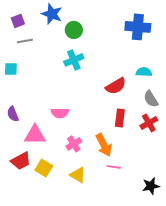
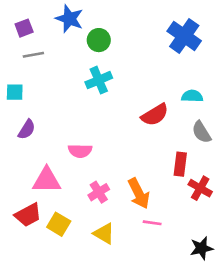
blue cross: (138, 27) -> (184, 36), turned 30
purple semicircle: (13, 114) -> (27, 129), moved, turned -126
red rectangle: (120, 118) -> (180, 164), moved
red cross: (149, 123) -> (200, 188), moved, turned -30

